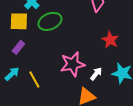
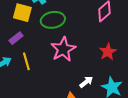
pink star: (73, 64) -> (63, 49), moved, turned -30
yellow line: (34, 79) -> (26, 61), moved

